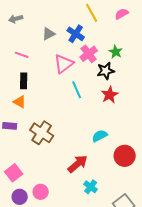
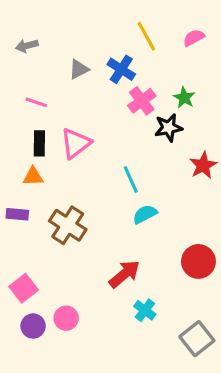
pink triangle: (64, 64) -> (76, 143), moved
cyan line: (77, 90) -> (131, 180), moved
red star: (110, 95) -> (203, 165), moved
orange triangle: (20, 102) -> (33, 176), turned -32
cyan semicircle: (100, 136) -> (145, 214), moved

